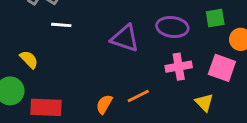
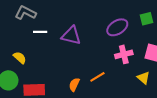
purple ellipse: (172, 27) -> (117, 27), turned -35
purple triangle: (125, 38) -> (71, 36), moved

